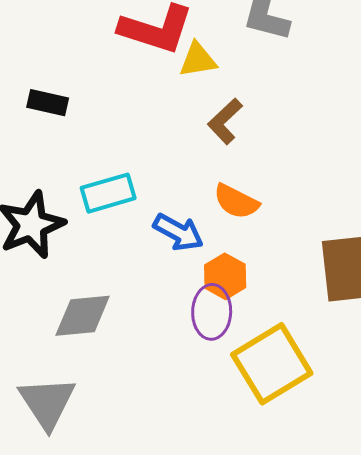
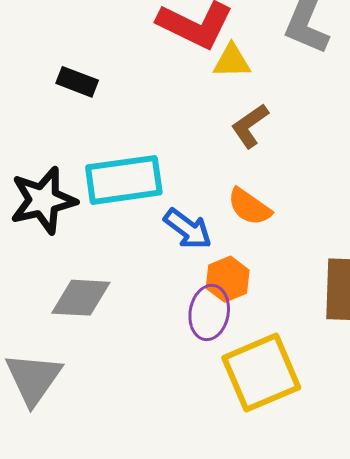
cyan rectangle: (108, 193) -> (124, 180), size x1.4

